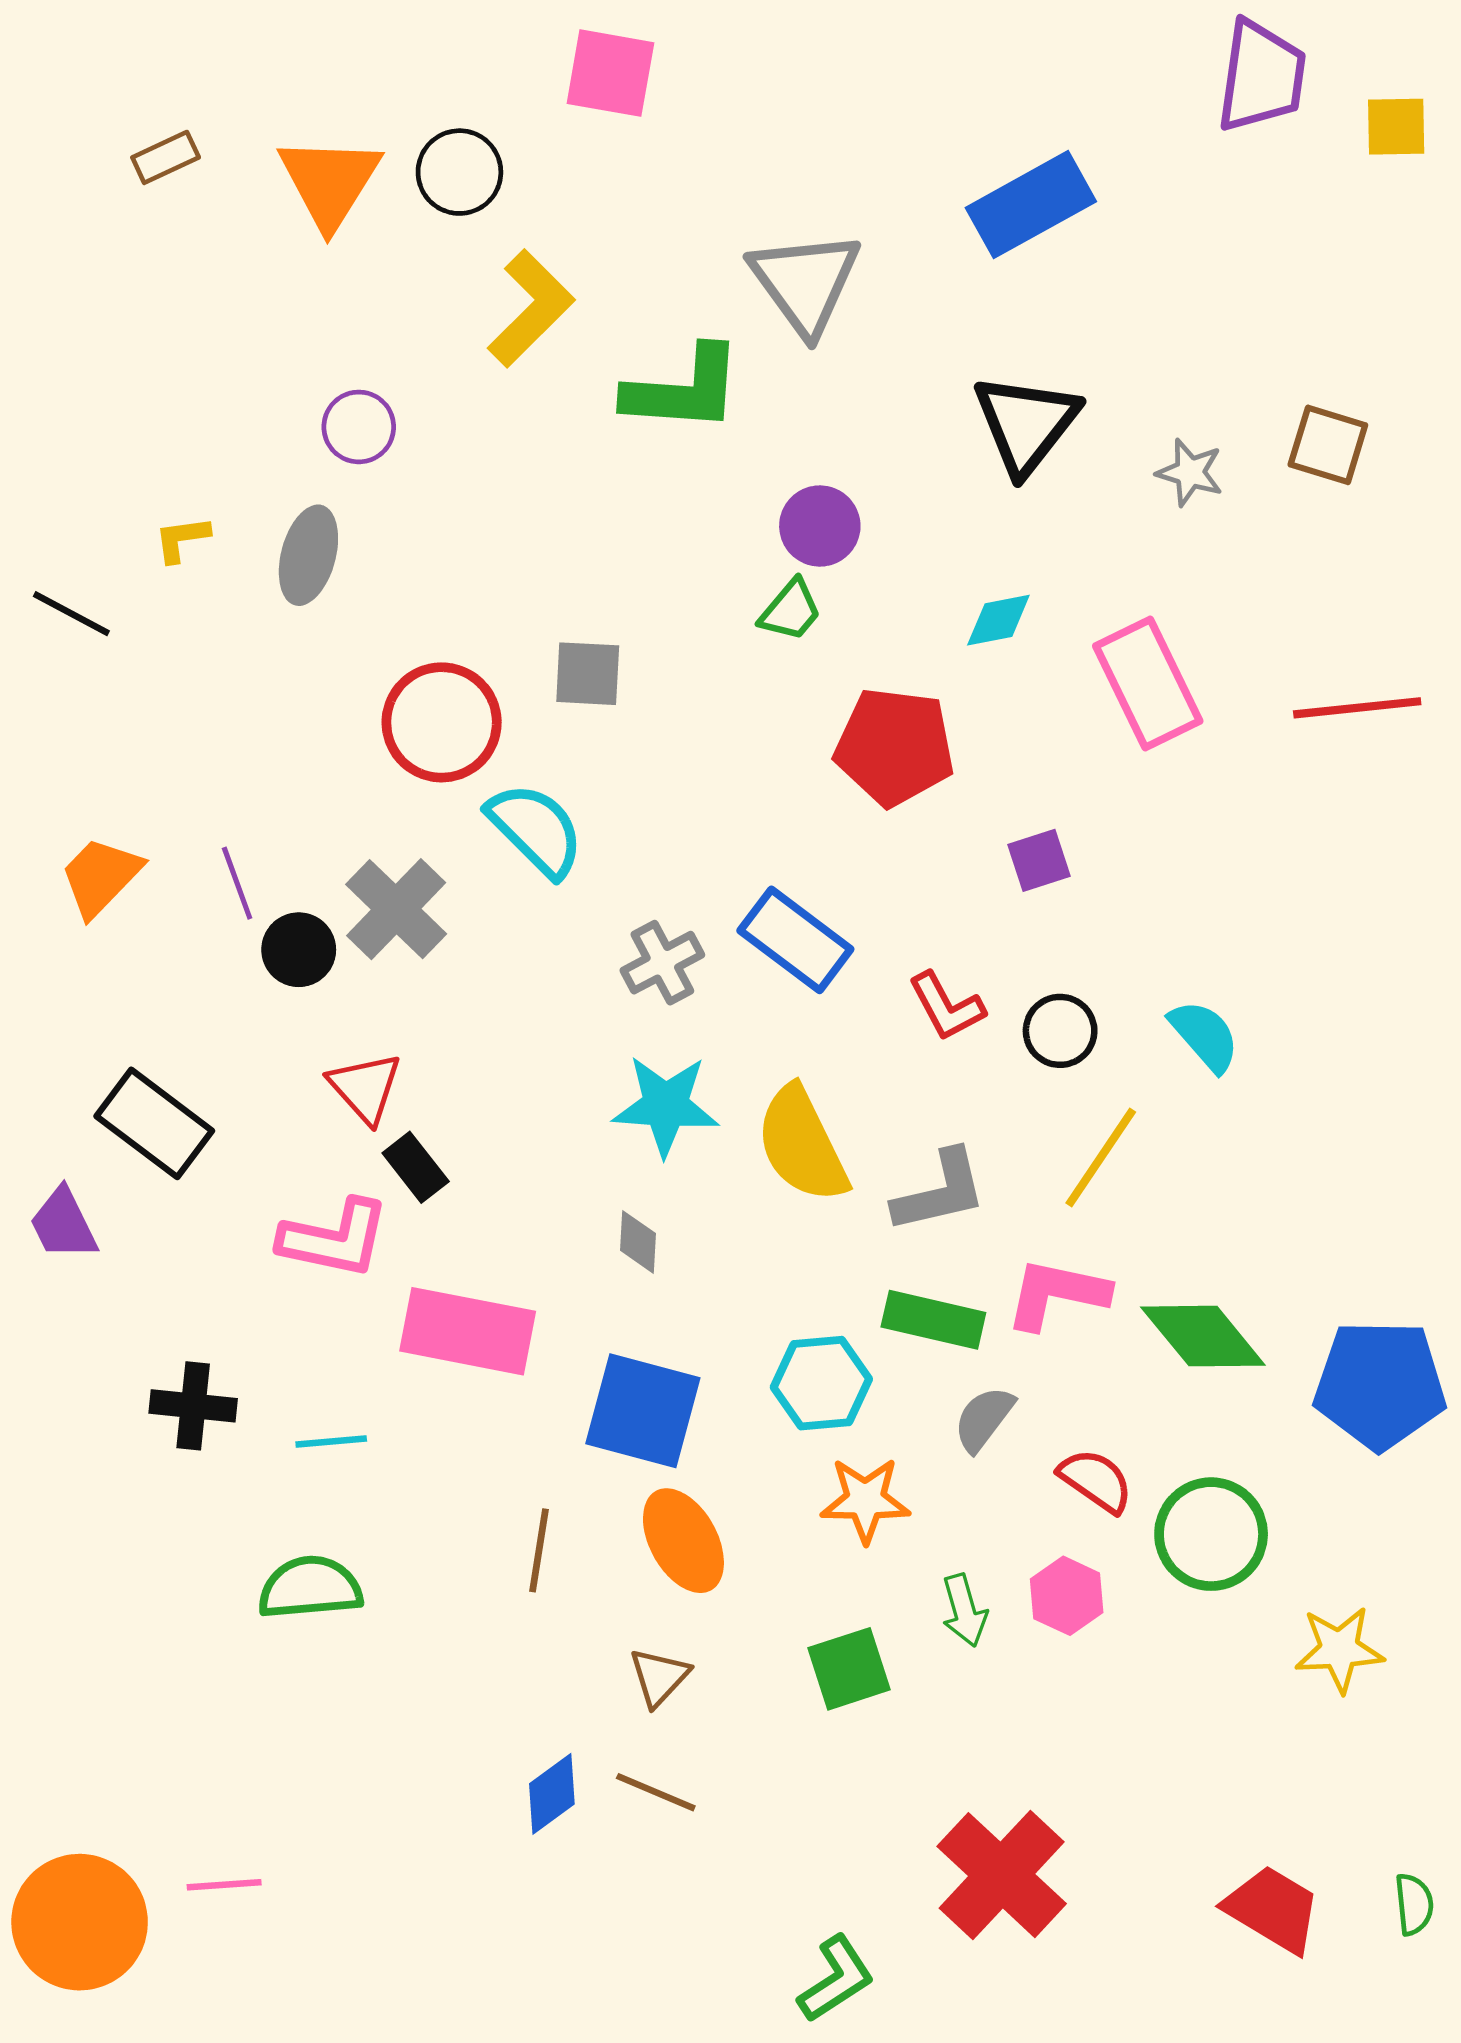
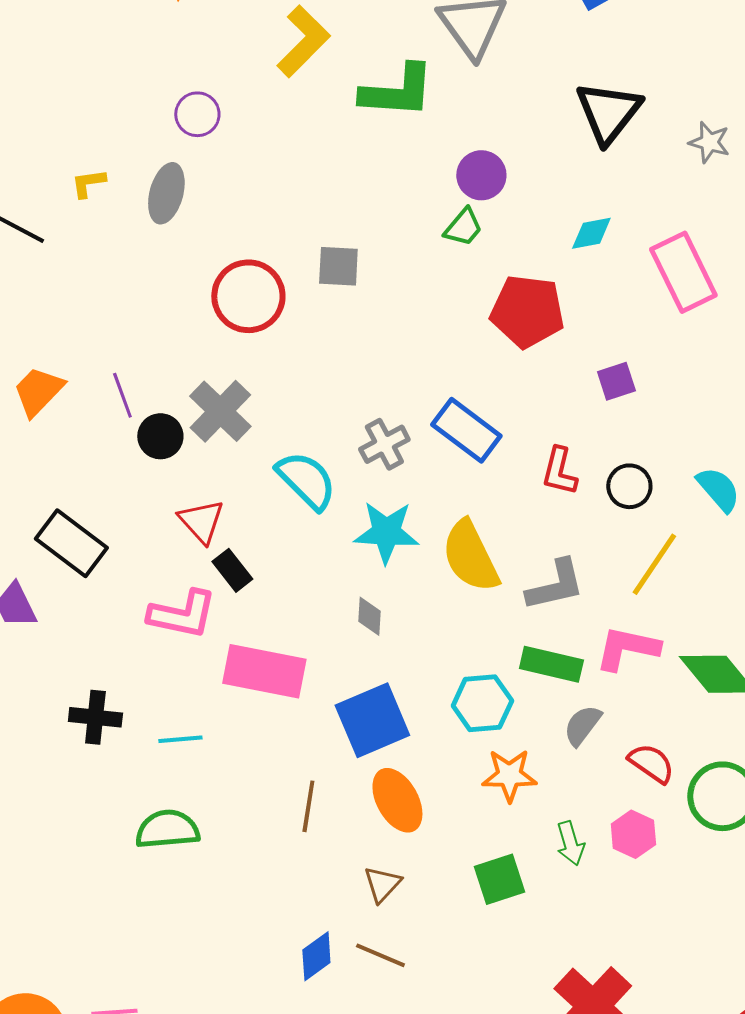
cyan semicircle: (536, 830) -> (306, 480), moved
red L-shape: (946, 1007) -> (559, 471), turned 42
blue square: (643, 1411) -> (372, 720), turned -38

